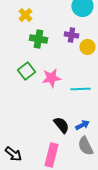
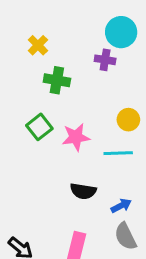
purple cross: (71, 35) -> (105, 60), moved
yellow circle: (87, 47) -> (128, 120), moved
black semicircle: (61, 125) -> (83, 191), moved, turned 138

